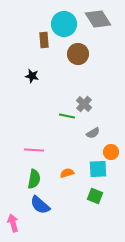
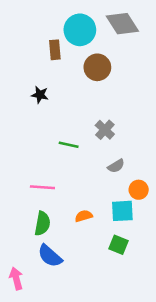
green line: (67, 116) -> (69, 145), moved

